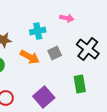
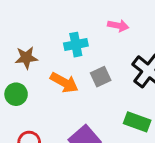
green rectangle: (80, 84) -> (137, 122), turned -60

